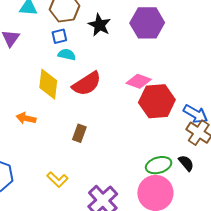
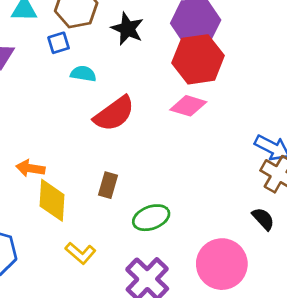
blue square: (59, 36) -> (59, 43), moved
yellow diamond: (48, 84) -> (52, 200), moved
red hexagon: (157, 101) -> (198, 59), moved
green ellipse: (159, 165) -> (151, 218), moved

